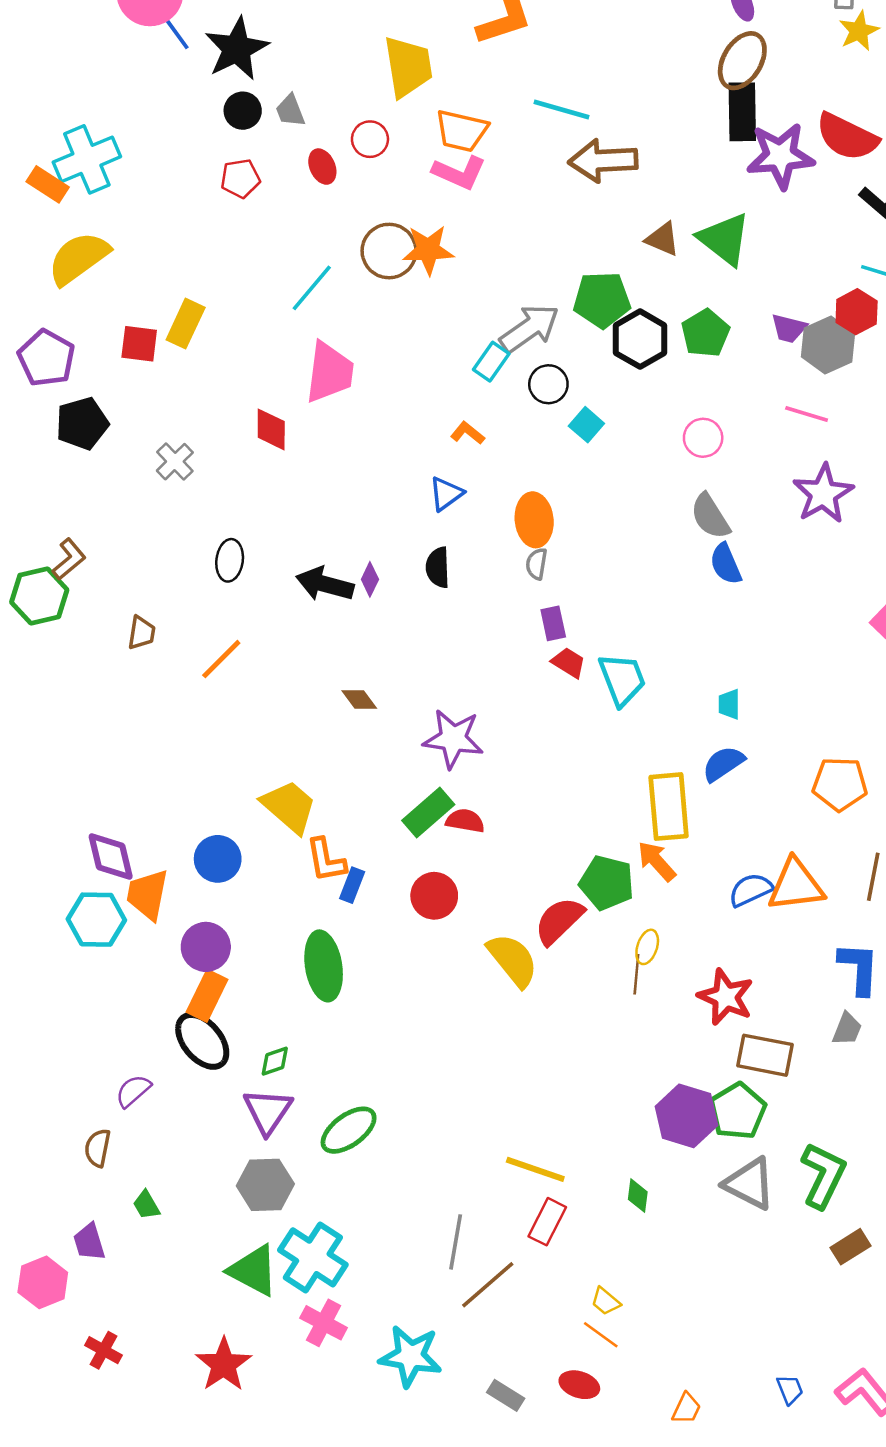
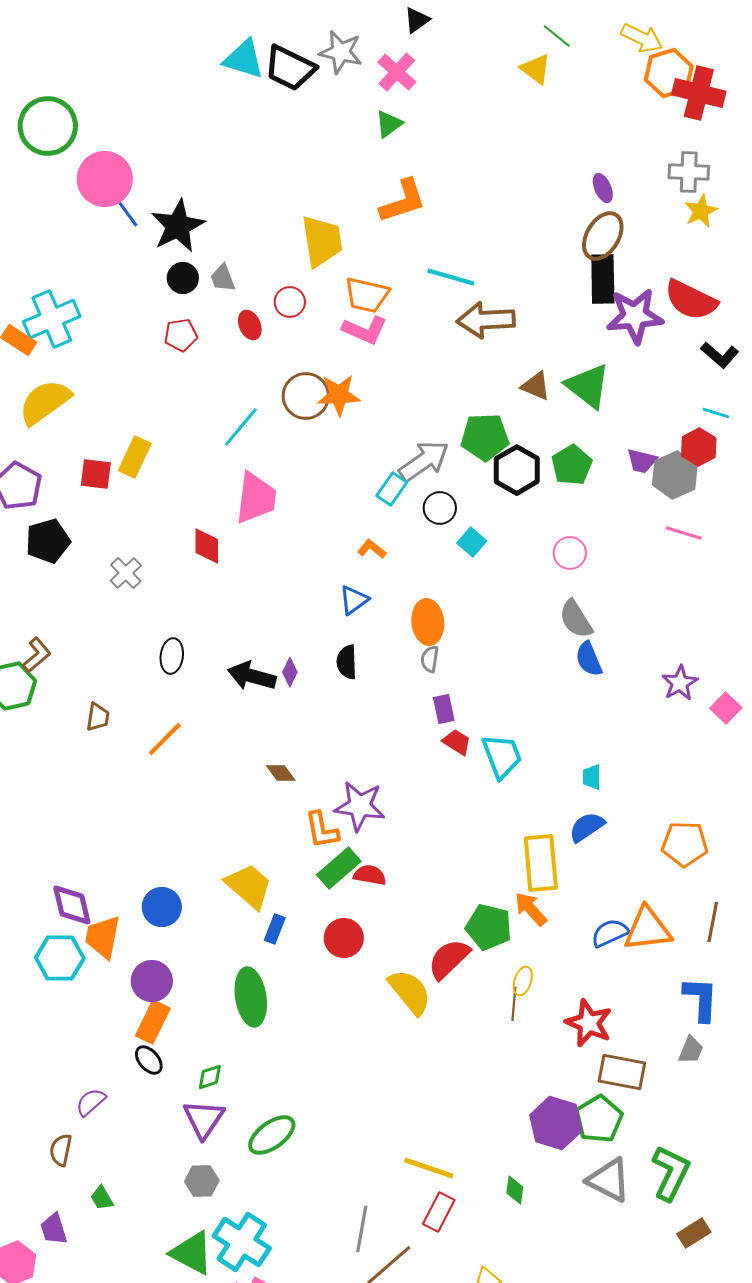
pink line: (807, 414) -> (684, 533), moved
purple star: (823, 494) -> (680, 683), moved, size x0.7
yellow trapezoid: (289, 807) -> (249, 886), moved
orange L-shape: (326, 860) -> (322, 830), moved
black ellipse: (202, 1041) -> (149, 1060), size x0.6
gray hexagon: (265, 1185) -> (202, 1181), size x0.7

